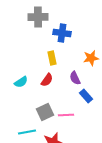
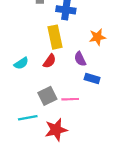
yellow rectangle: (52, 58) -> (55, 37), size x1.5
blue rectangle: (86, 96) -> (92, 79), turned -32

